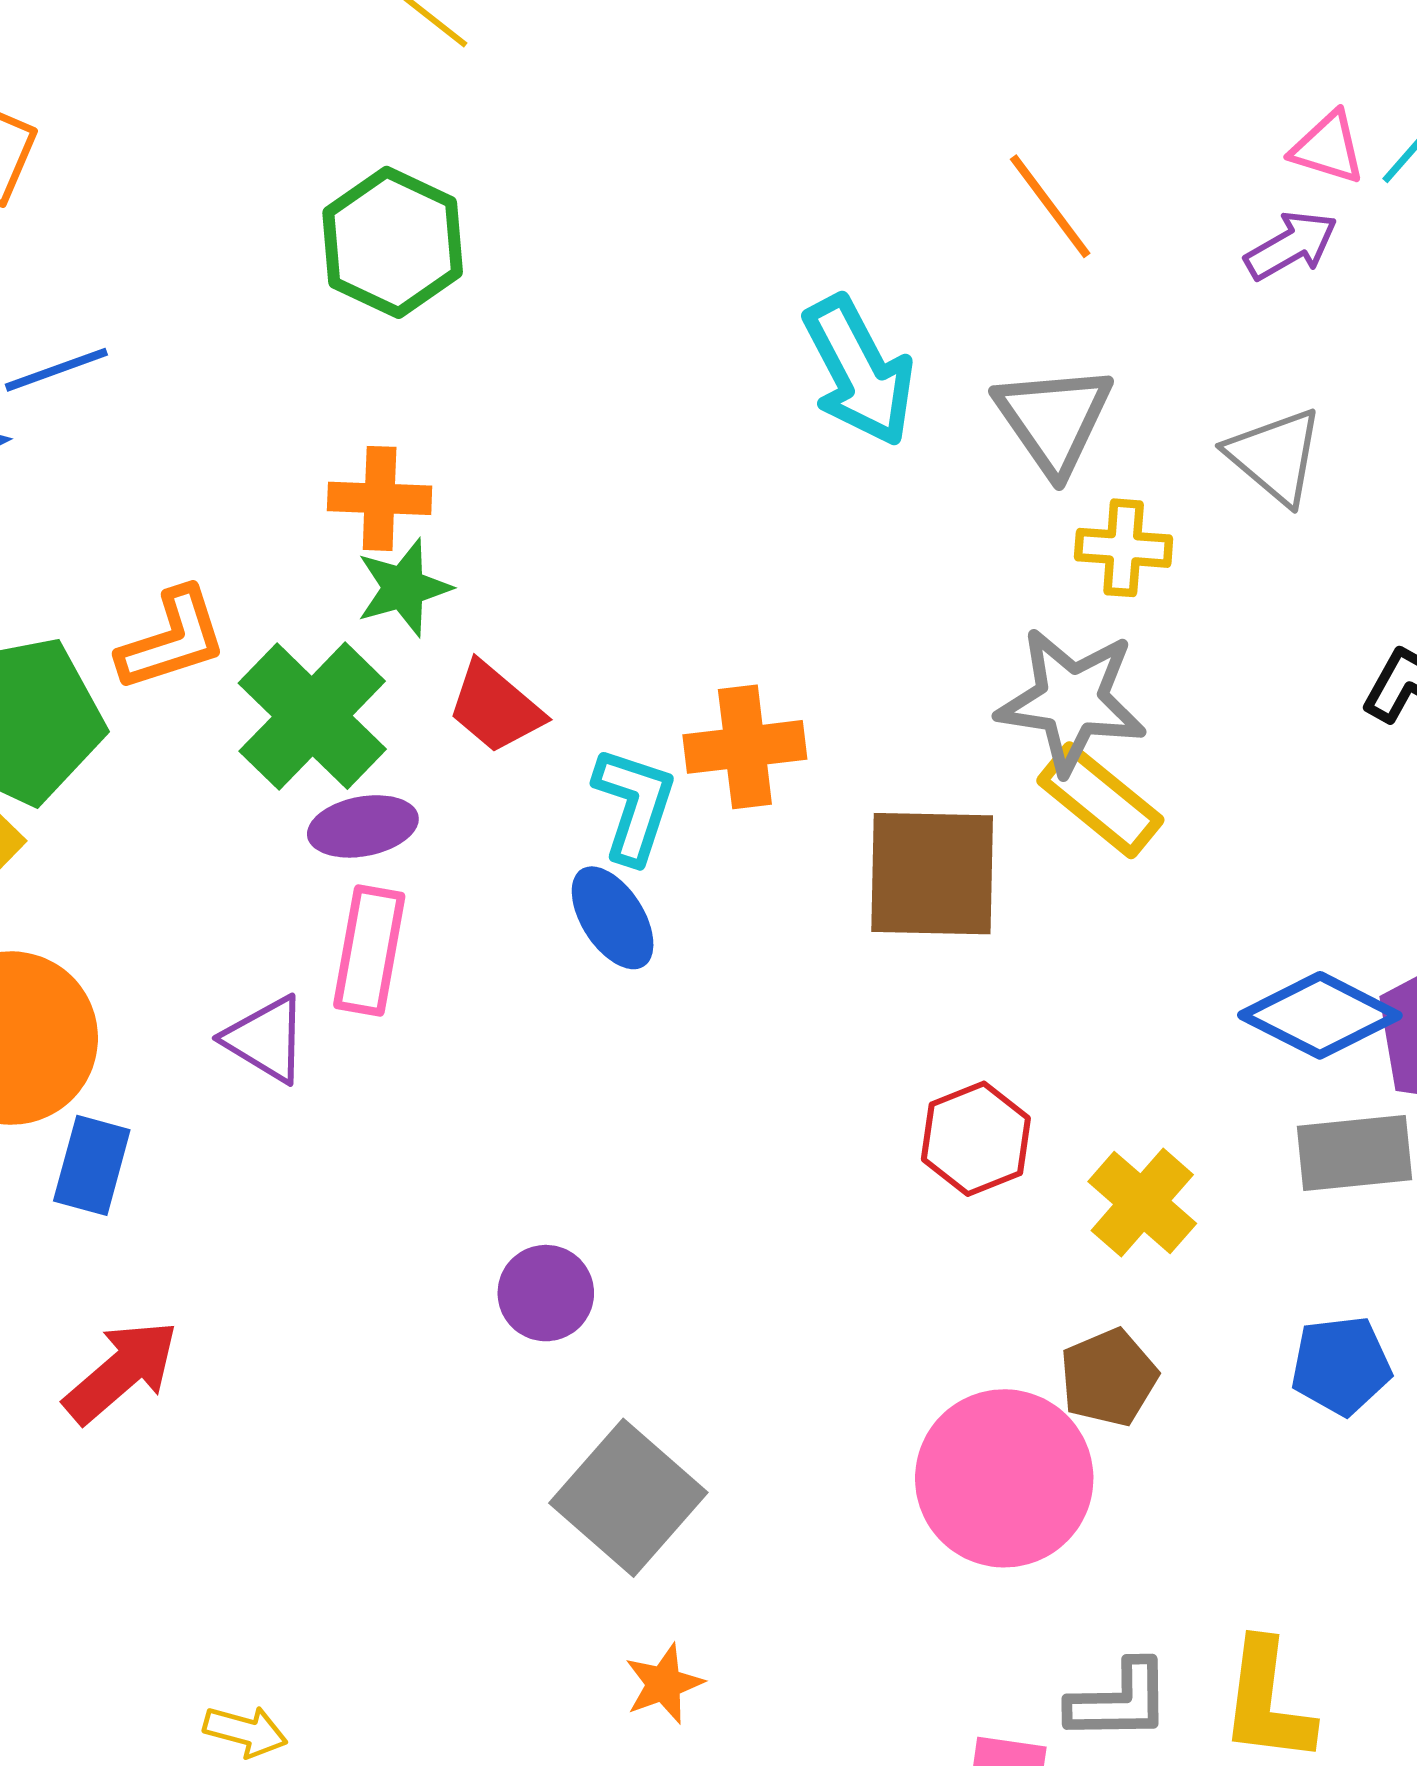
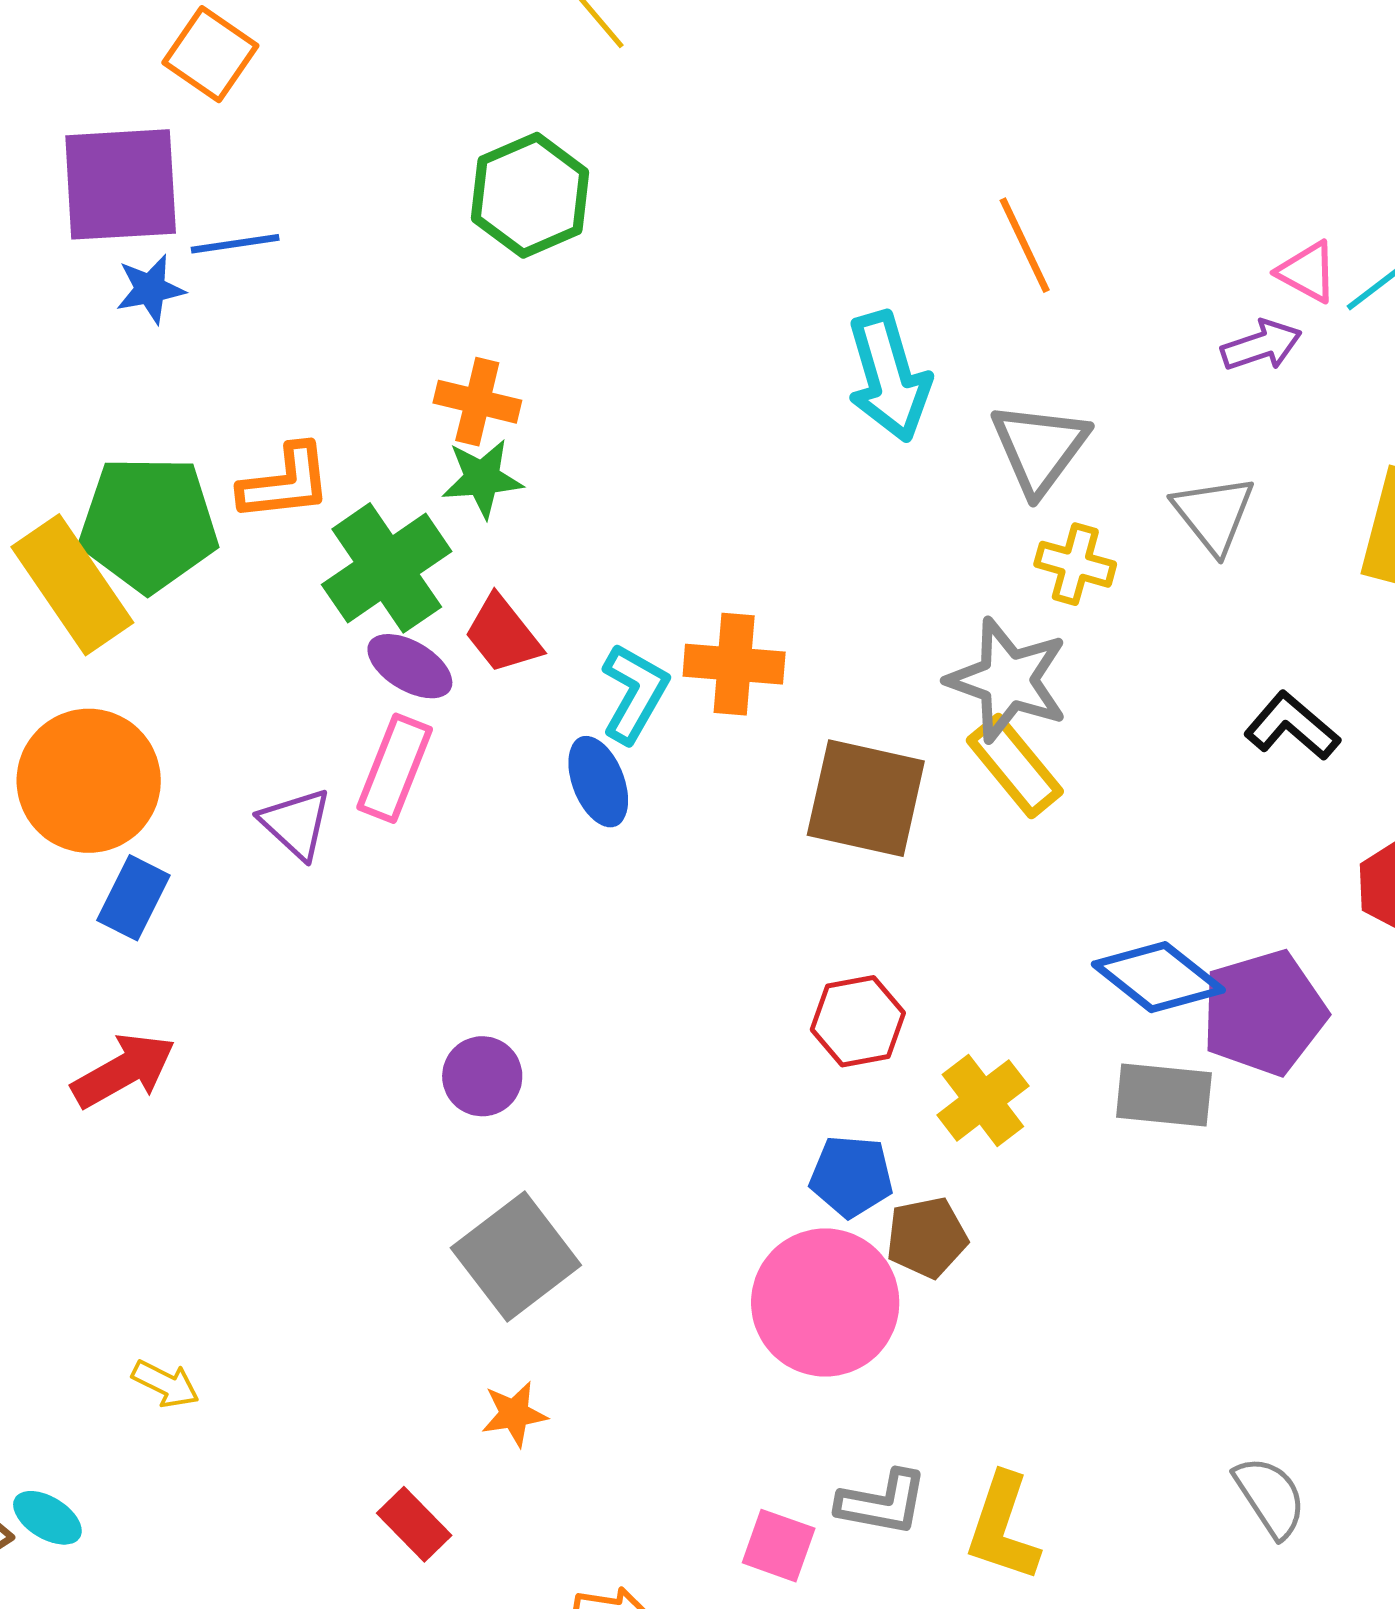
orange line: (1050, 206) -> (1025, 245), moved
red trapezoid: (495, 708) -> (503, 634), moved
purple ellipse: (363, 826) -> (410, 666), turned 30
blue pentagon: (1341, 1365) -> (851, 1176), moved

